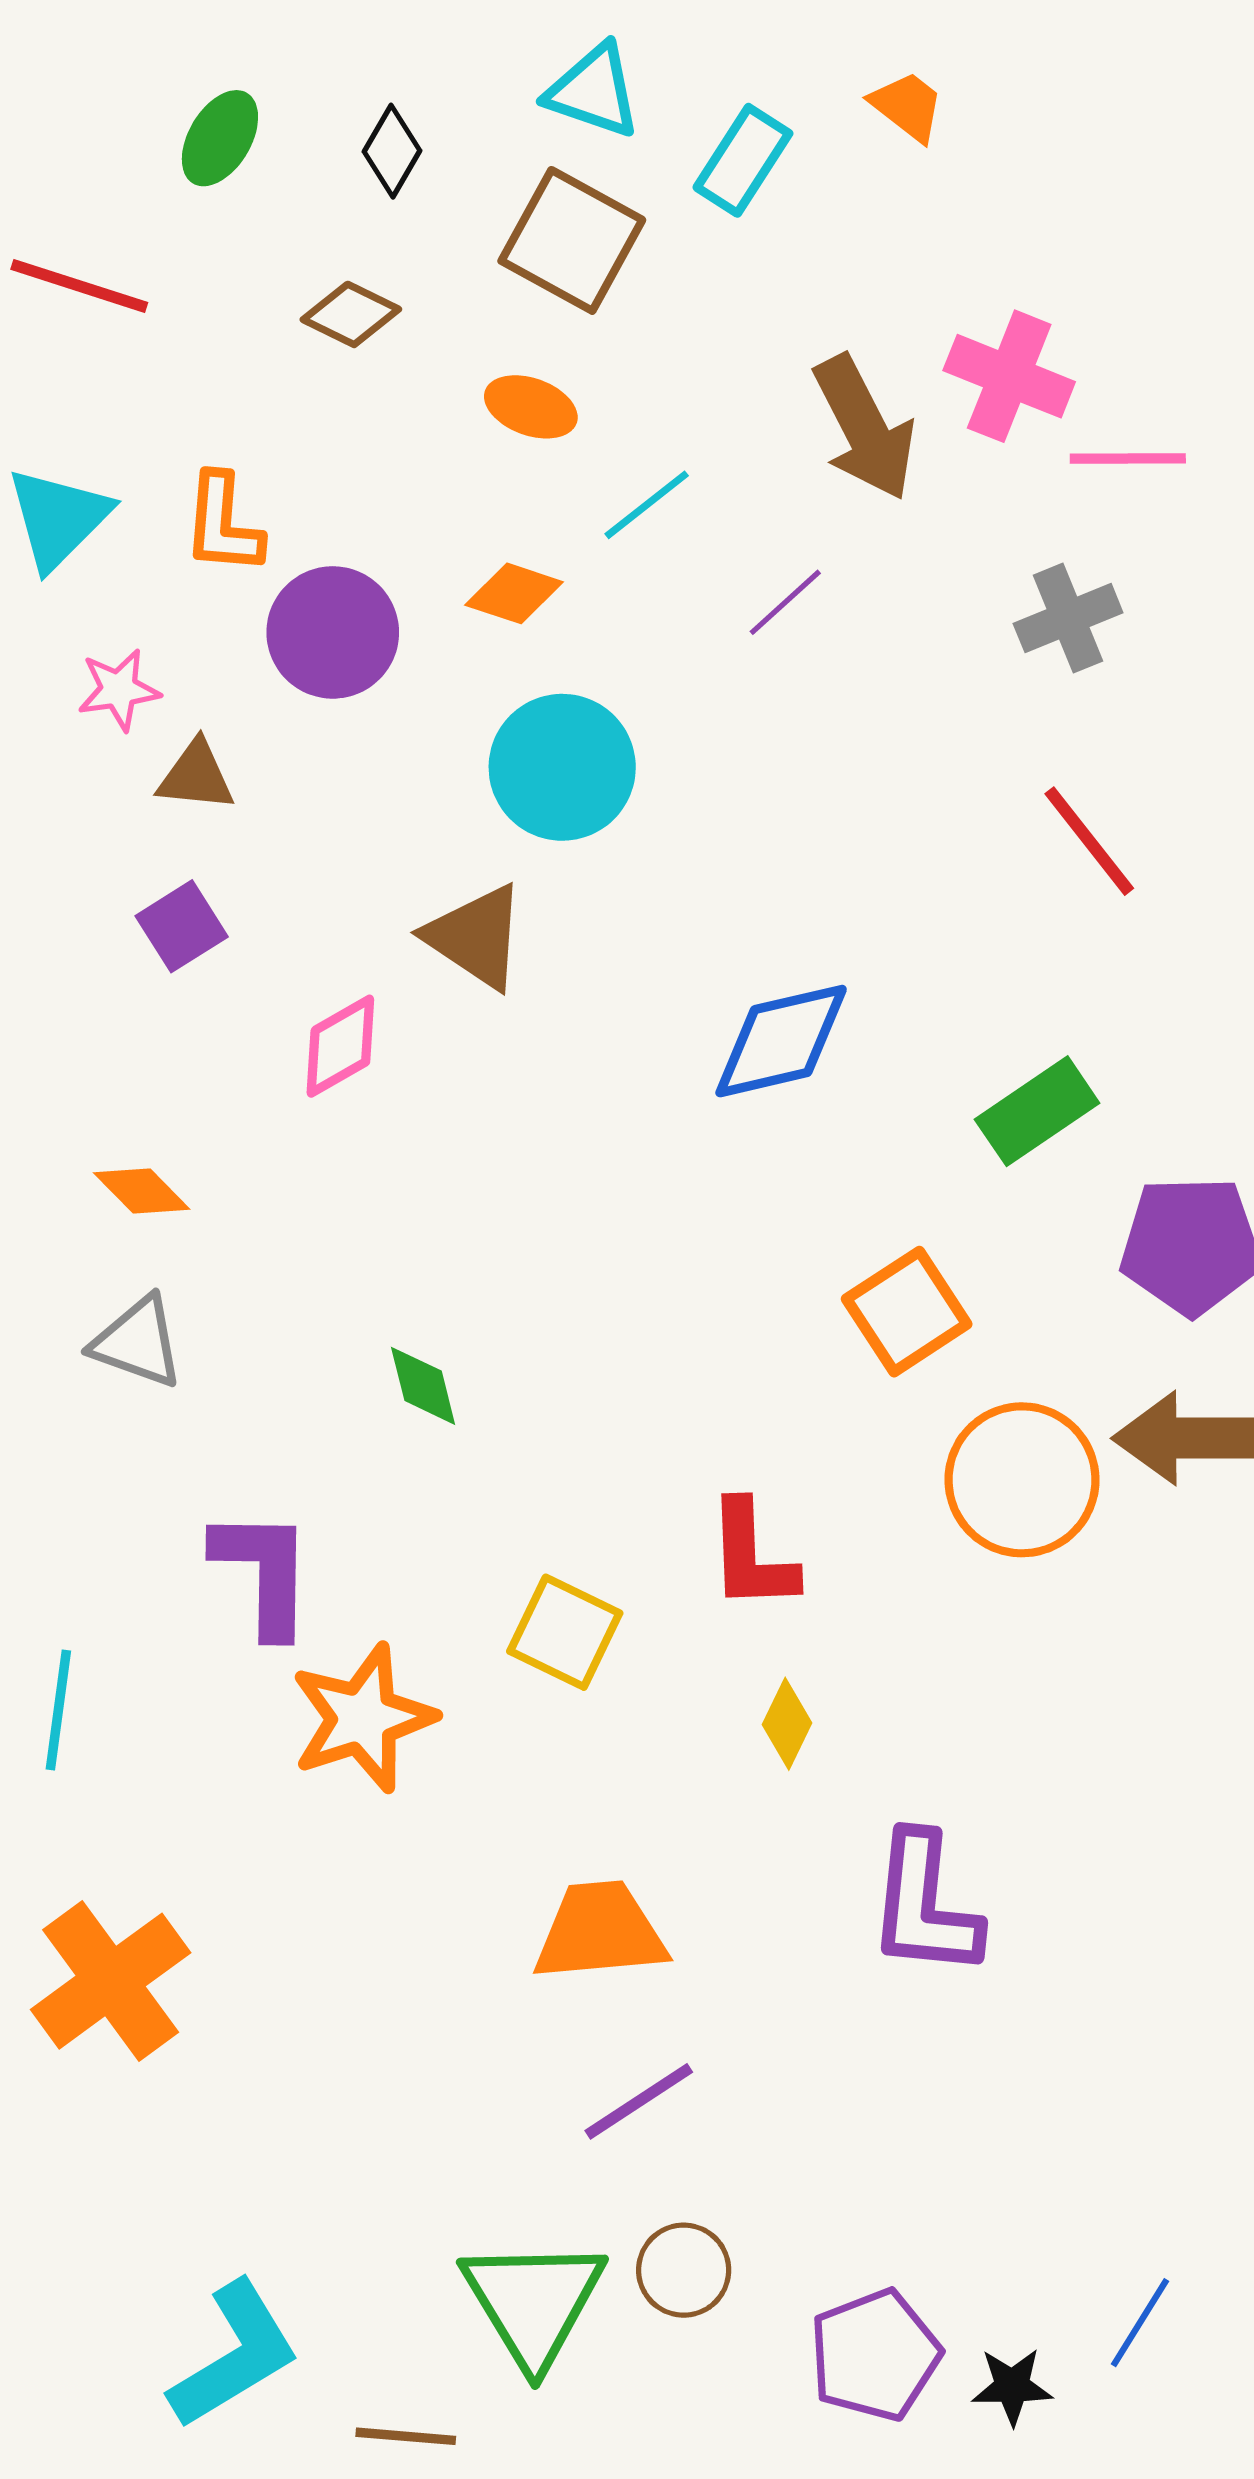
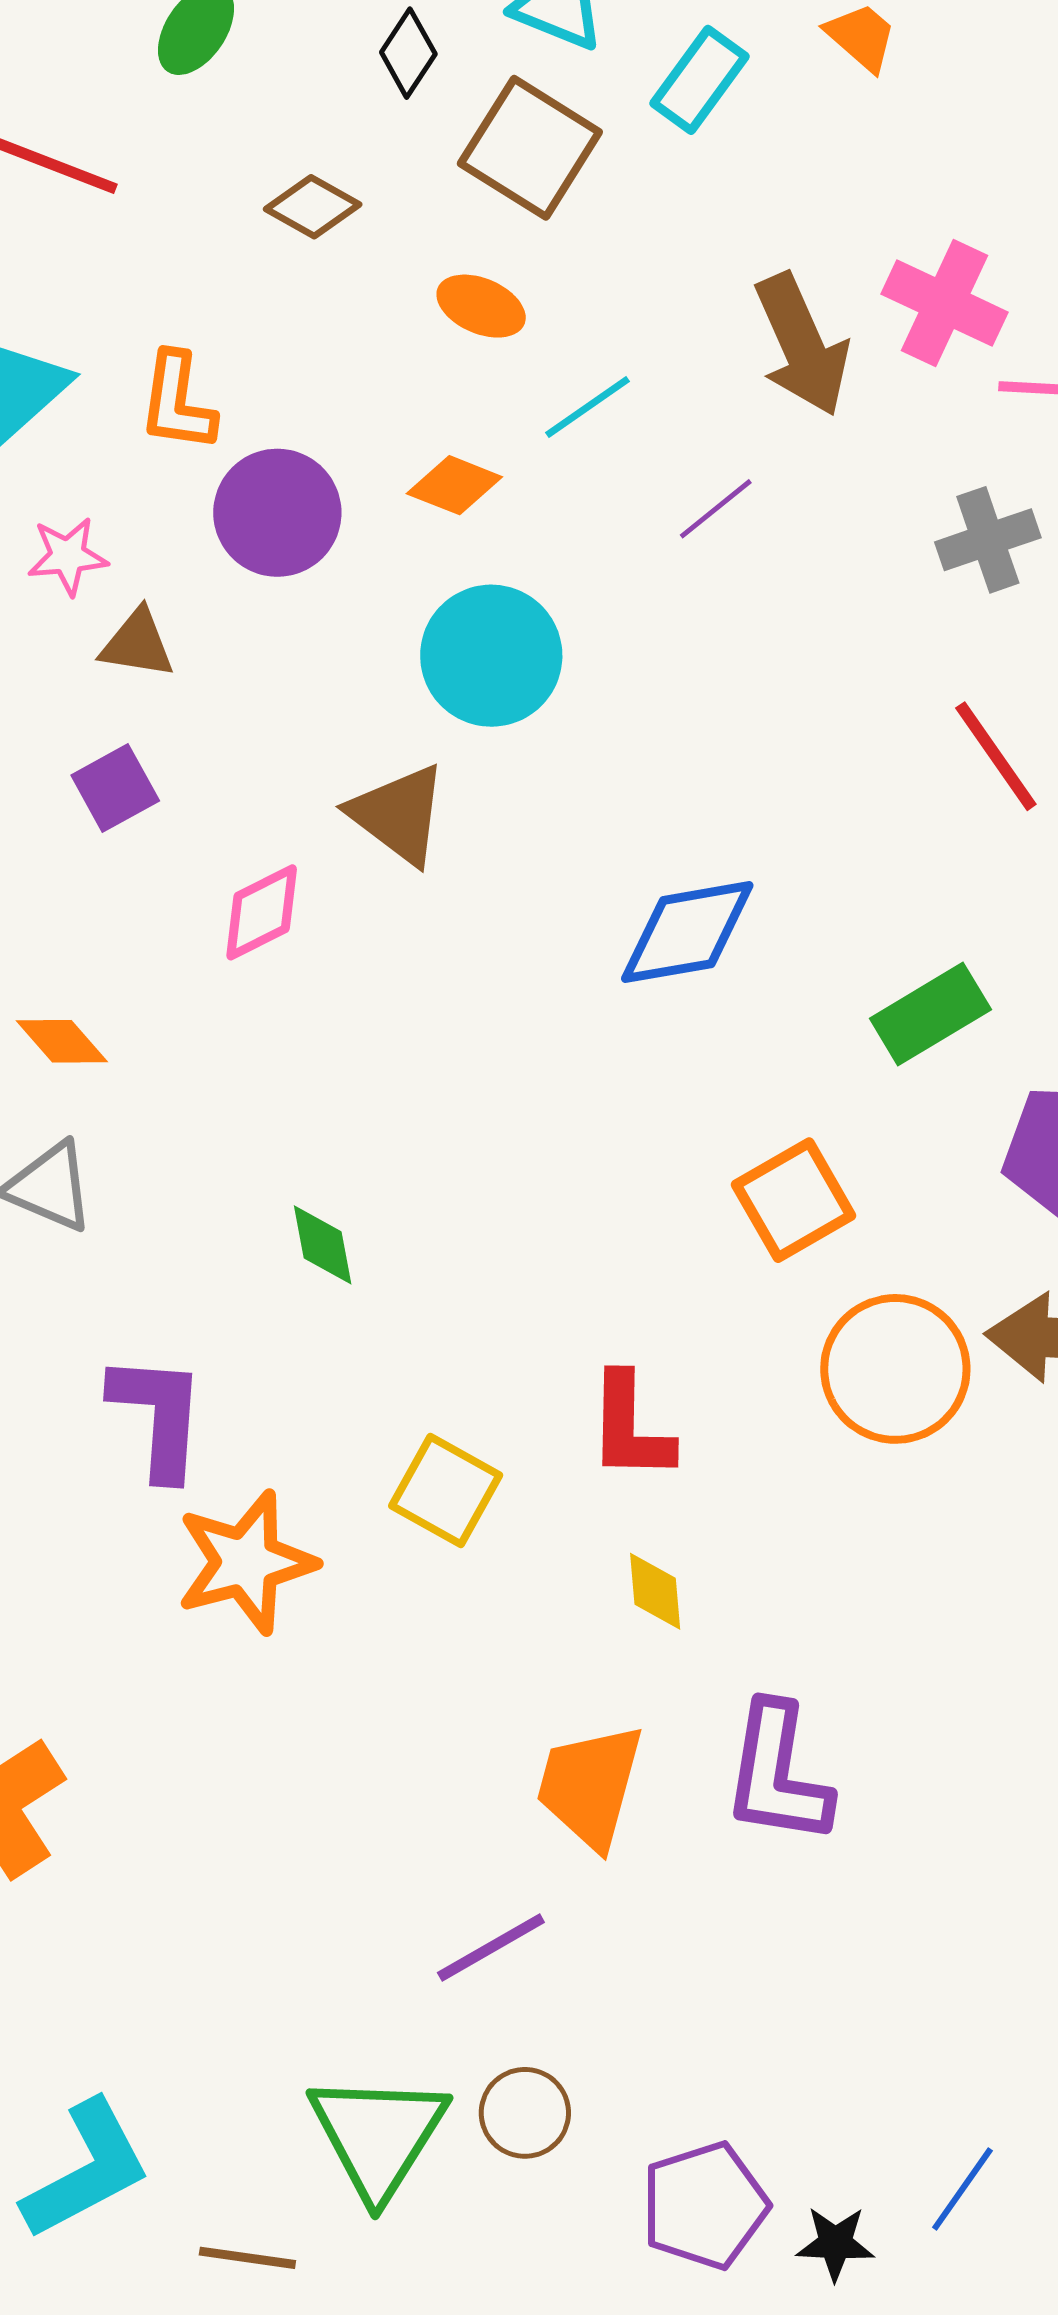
black diamond: (392, 151) -> (408, 53), moved
yellow diamond: (787, 1724) -> (655, 1591), turned -34
orange trapezoid: (600, 1931) -> (590, 1786), moved, turned -73

